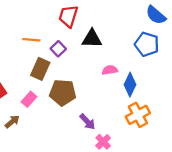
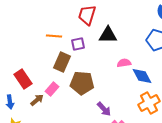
purple square: (58, 49) -> (78, 44), turned 32
blue diamond: (130, 85) -> (142, 76), turned -55
brown arrow: (12, 122) -> (37, 100), moved

